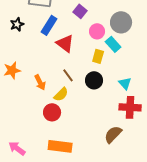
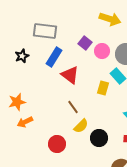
pink circle: (97, 31) -> (102, 51), moved
black circle: (94, 80) -> (99, 138), moved
orange arrow: (40, 82) -> (25, 122), moved, turned 91
yellow semicircle: (61, 94) -> (81, 126), moved

